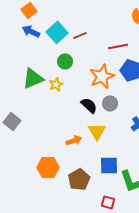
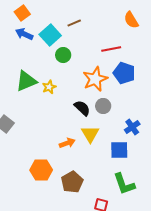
brown line: (80, 35) -> (74, 23), moved
green circle: (65, 61) -> (63, 55), moved
blue square: (109, 165) -> (119, 150), moved

